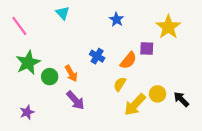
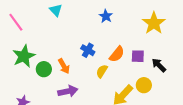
purple square: (147, 49) -> (138, 56), moved
yellow semicircle: (120, 84) -> (102, 71), moved
black arrow: (181, 99) -> (159, 65), moved
purple arrow: (76, 100) -> (68, 91), turned -60

